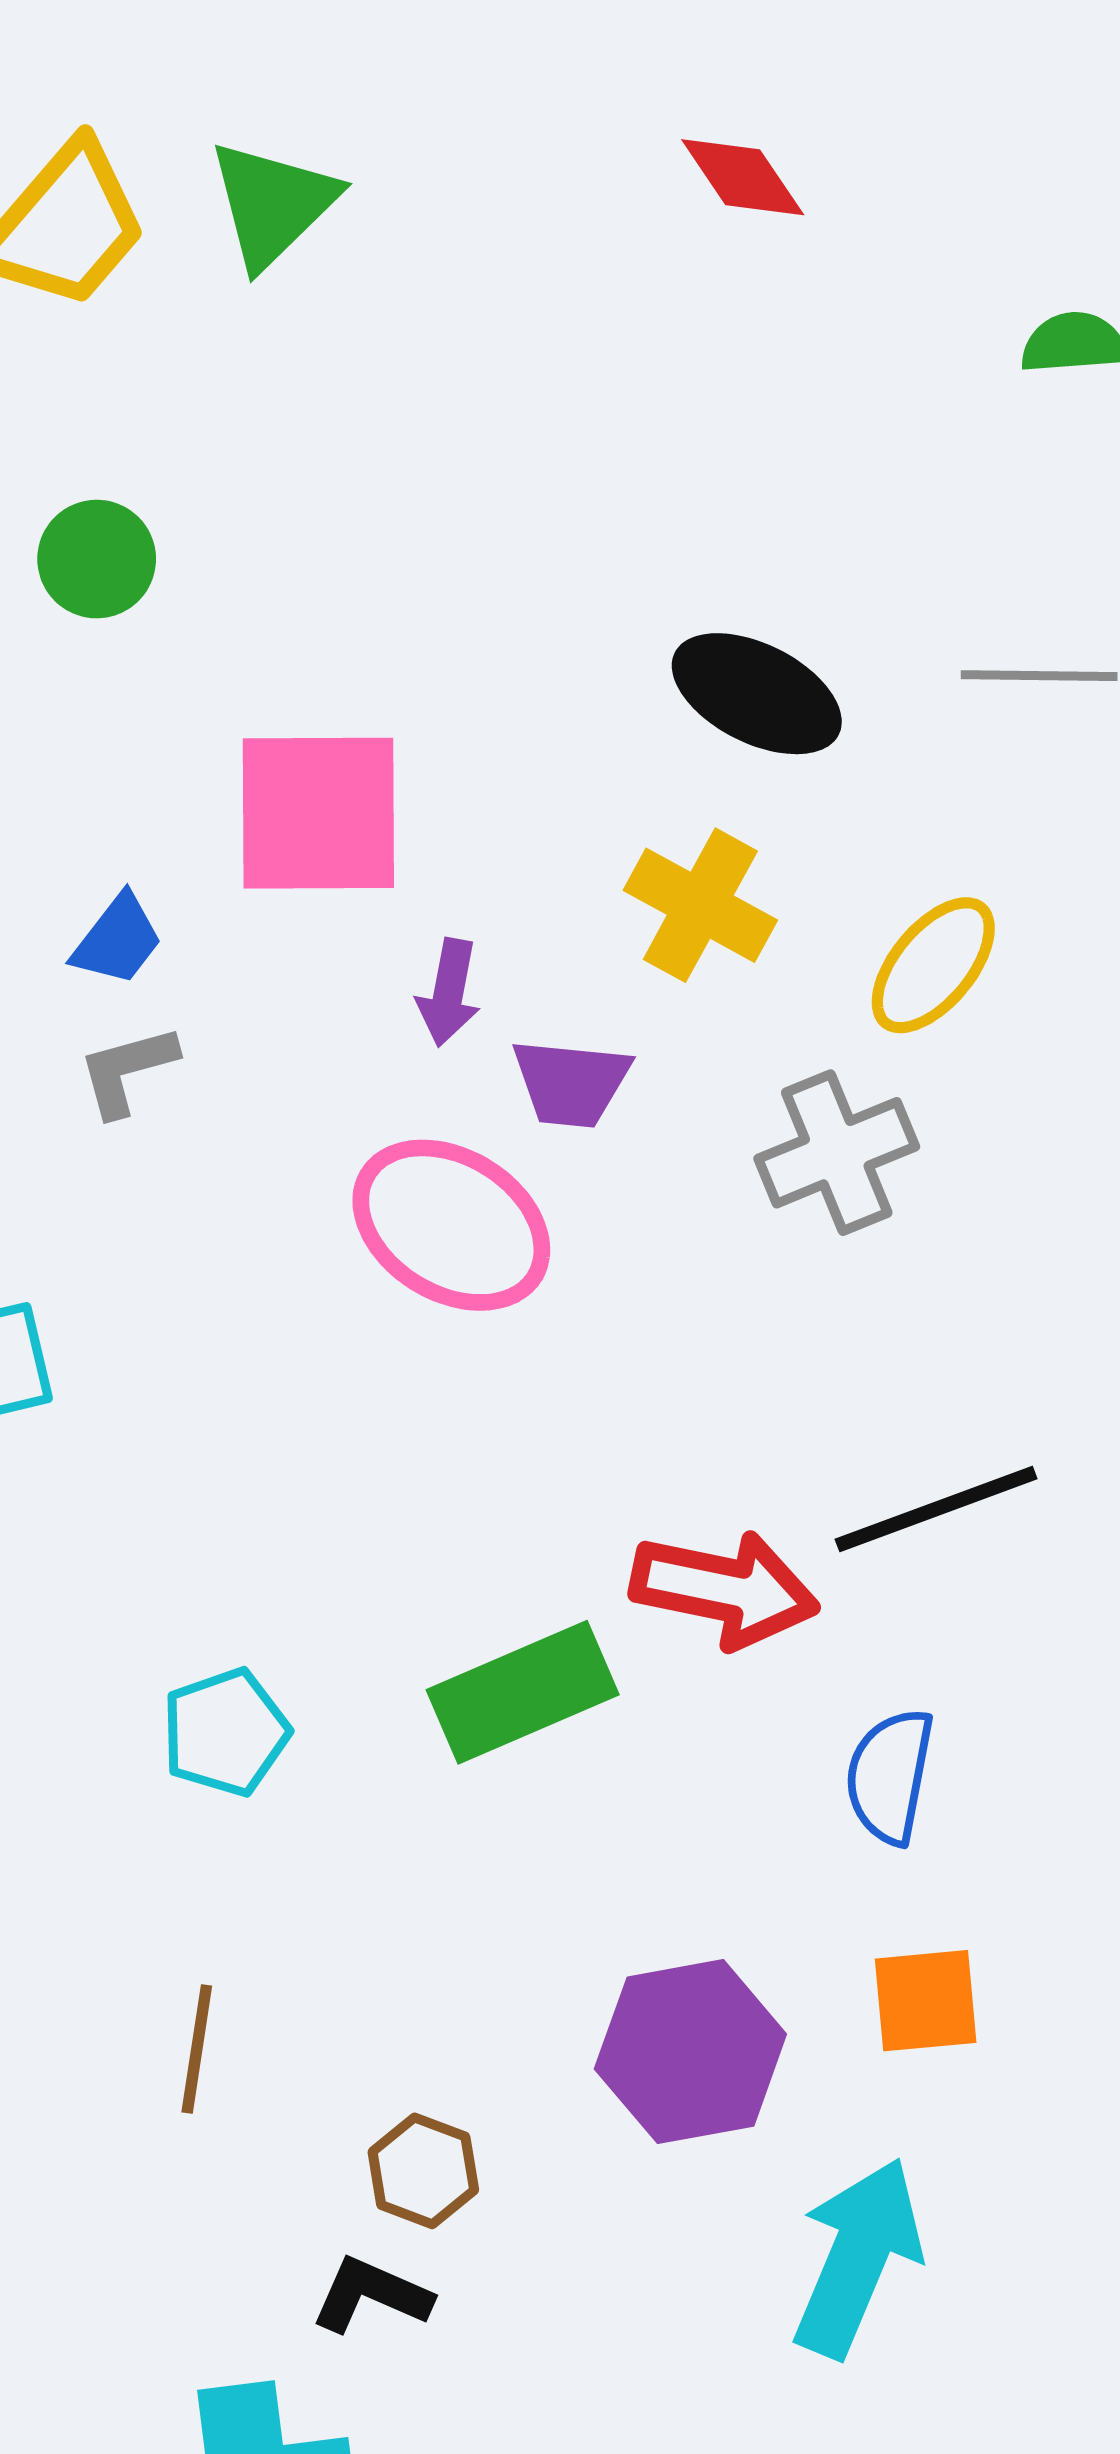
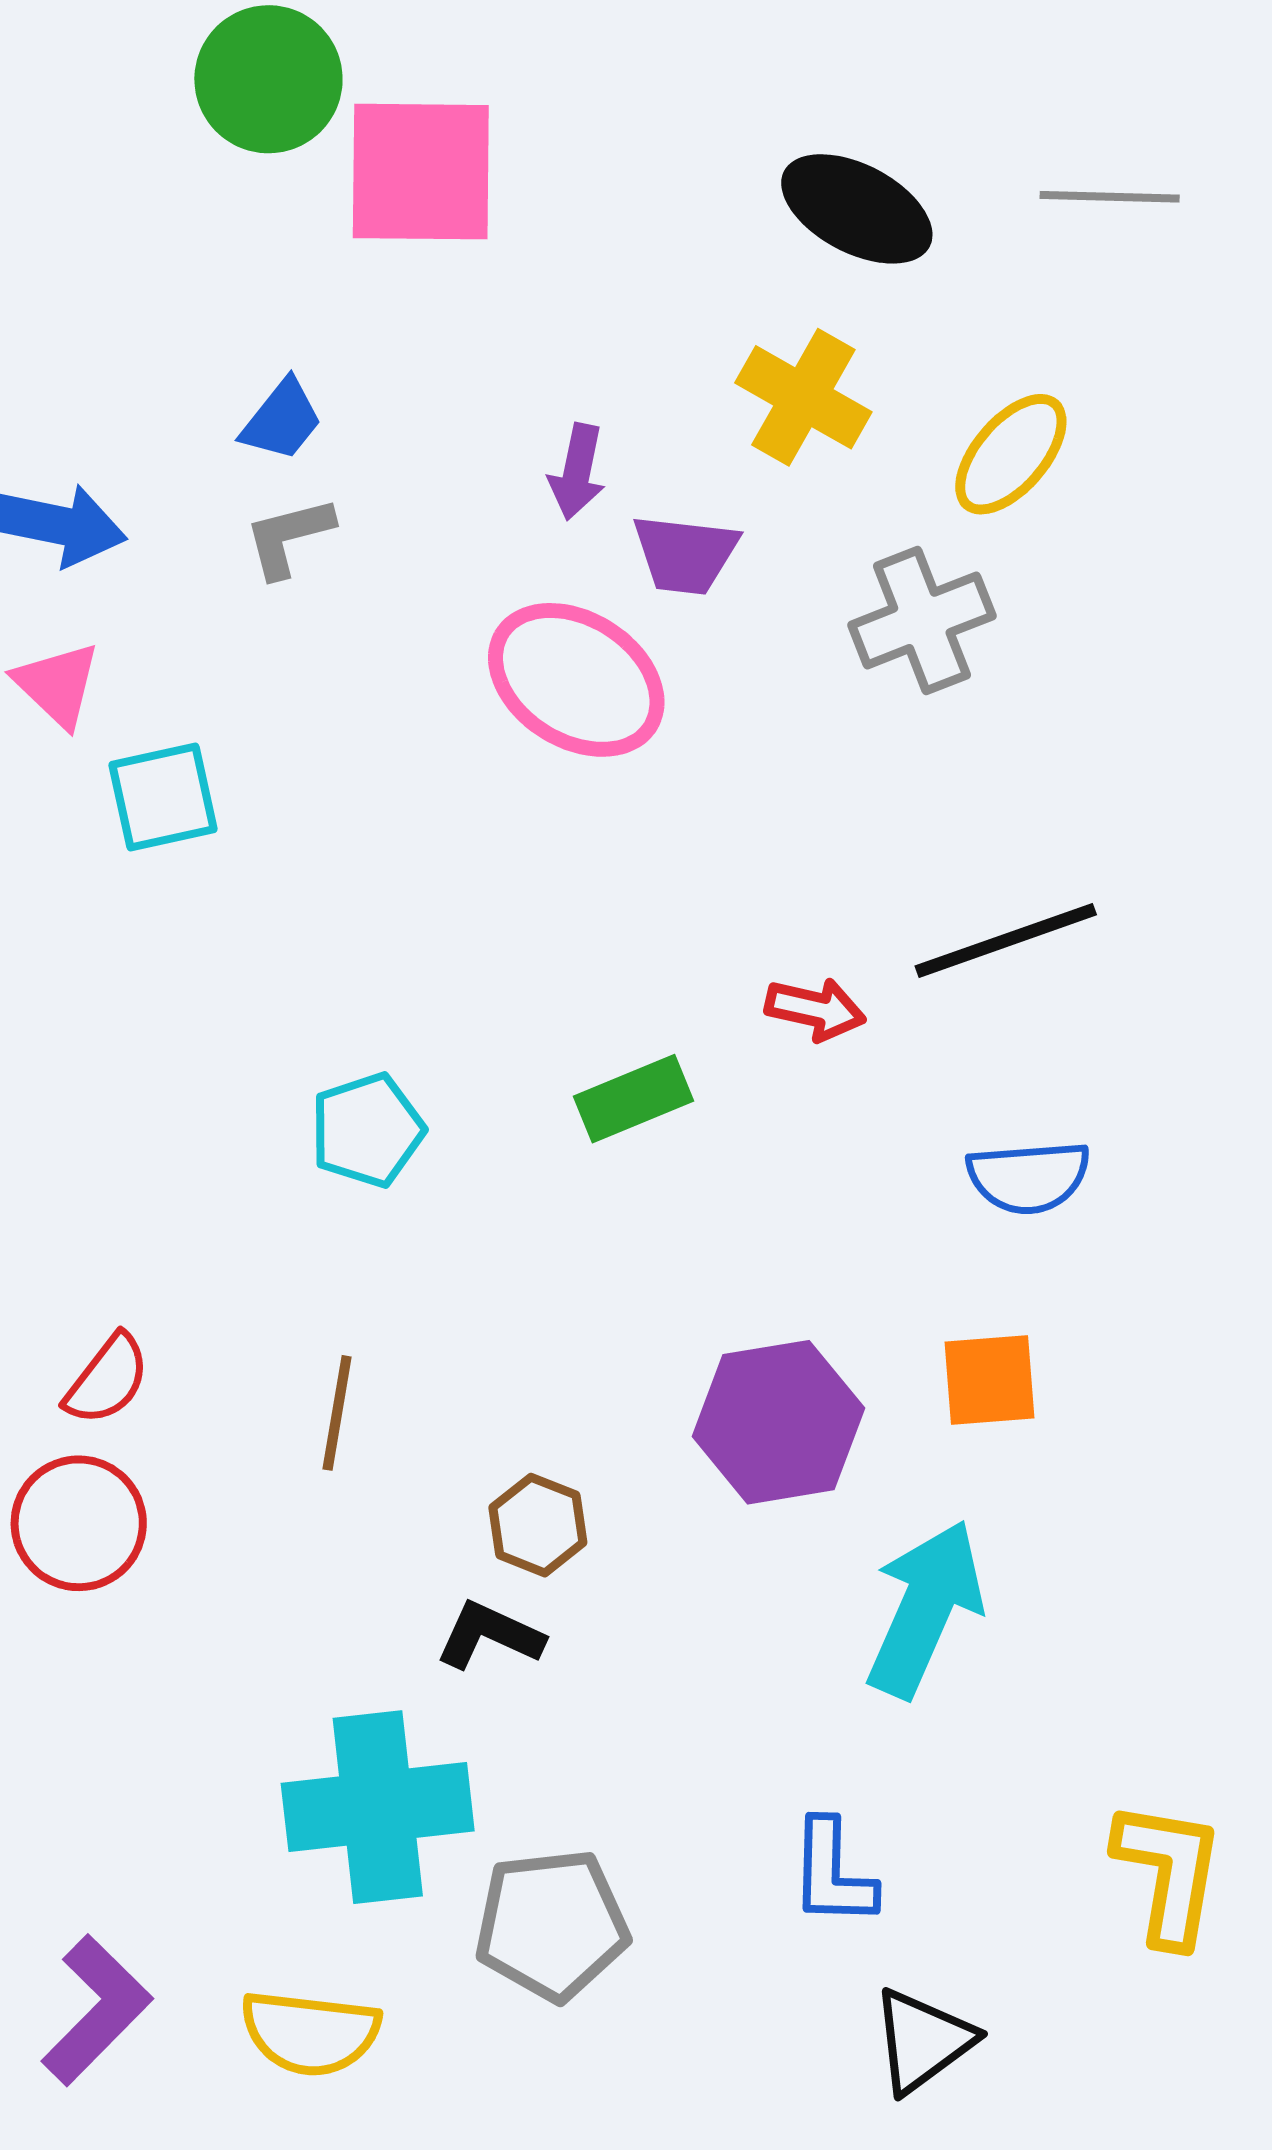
green circle: (97, 559) -> (268, 79), size x1.4
pink square: (318, 813) -> (421, 172), moved
red arrow: (724, 1589) -> (815, 1009), size x0.6
green rectangle: (523, 1692) -> (634, 1099), size x0.7
blue semicircle: (890, 1776) -> (1029, 1177), moved, turned -106

